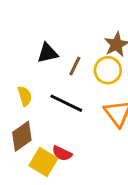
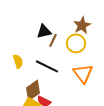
black triangle: (48, 53) -> (44, 31), moved
brown diamond: (22, 136) -> (33, 90), moved

